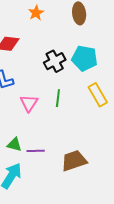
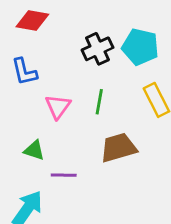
green triangle: (14, 145) -> (34, 150), moved
brown trapezoid: (74, 161) -> (118, 148), moved

